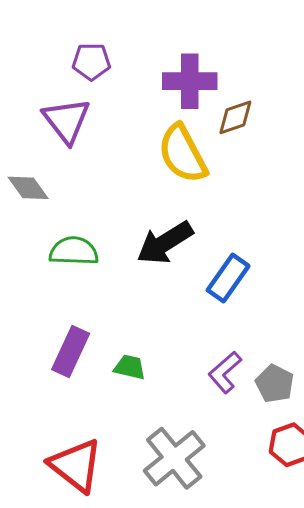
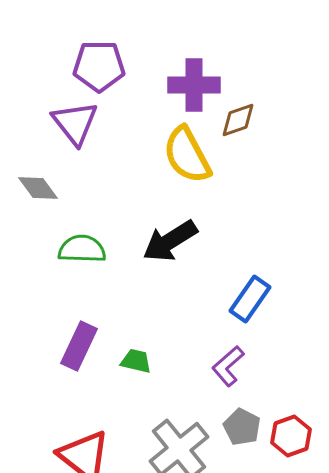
purple pentagon: (91, 62) -> (99, 66), size x1.4
blue rectangle: (228, 278) -> (250, 299), moved
gray pentagon: (275, 384) -> (242, 427), moved

